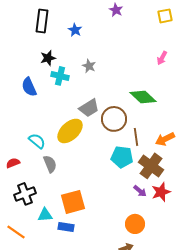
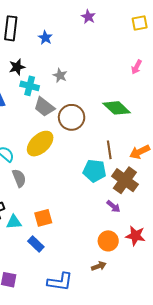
gray trapezoid: (89, 108) -> (44, 107), moved, turned 70
brown circle: (114, 119) -> (72, 117), moved
red star: (161, 192) -> (135, 236), moved, turned 30
orange square: (73, 202) -> (43, 218), size x0.7
cyan triangle: (45, 215) -> (14, 222), moved
blue rectangle: (66, 227) -> (36, 244), turned 35

